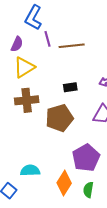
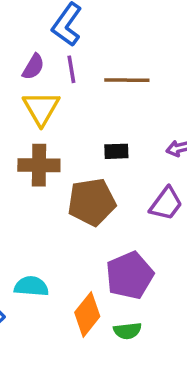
purple line: (47, 39) -> (71, 69), moved
yellow triangle: (24, 67) -> (41, 108), turned -35
green semicircle: (88, 190) -> (127, 331), turned -112

